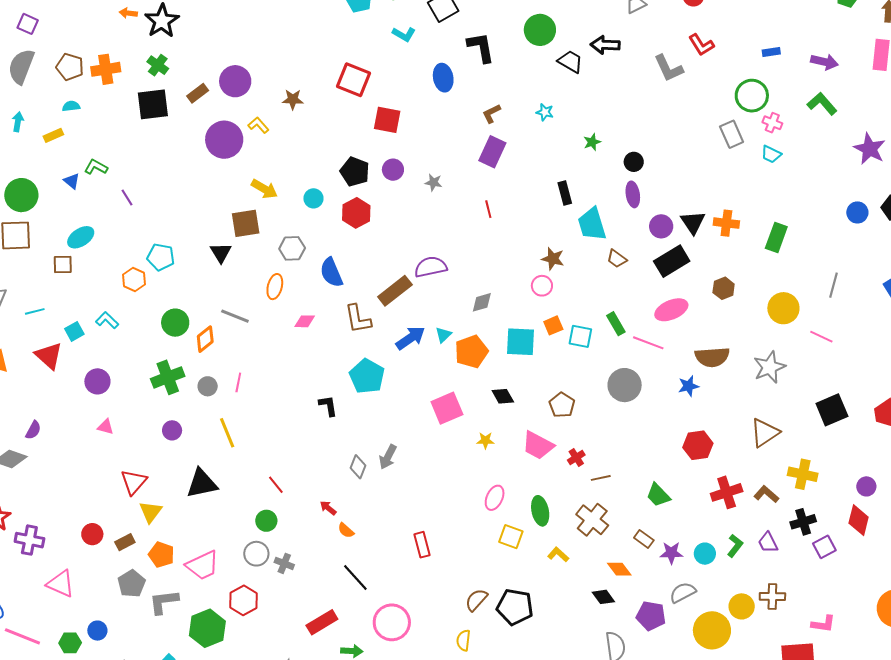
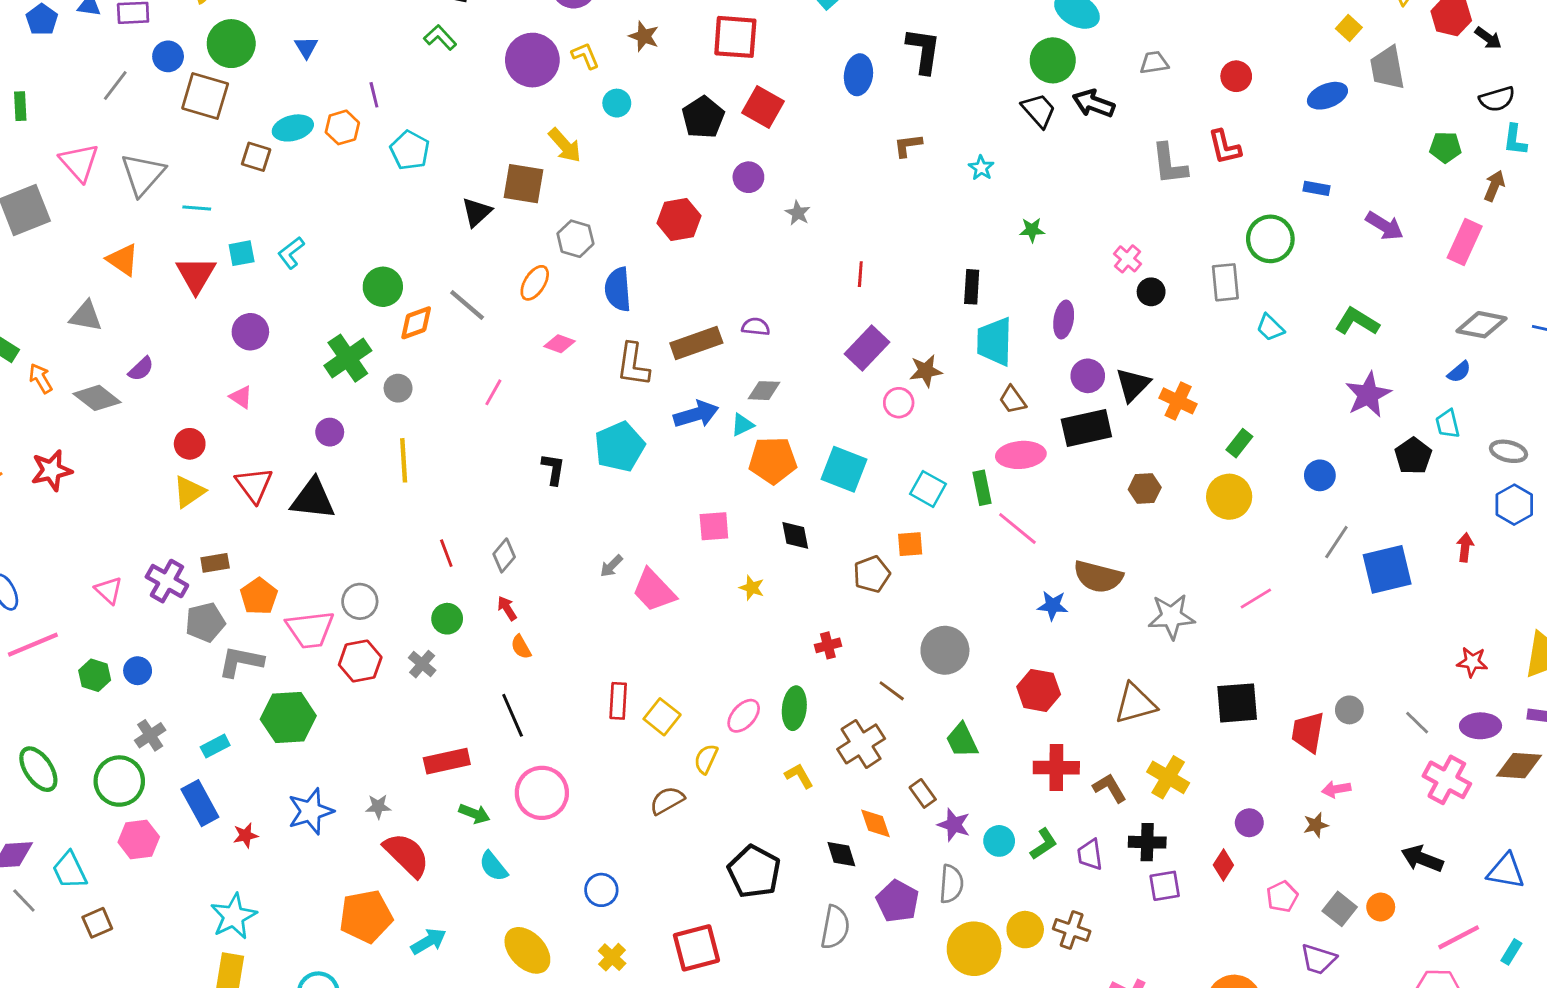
green circle: (540, 30) -> (1053, 60), moved
red square: (353, 80) -> (735, 37), turned -36
green L-shape: (822, 104) -> (1357, 322), moved, turned -36
pink cross: (772, 123) -> (1127, 259), moved
purple star: (870, 149) -> (1368, 395), moved
purple rectangle: (492, 152) -> (867, 348), moved
black circle: (634, 162) -> (1151, 292), moved
green L-shape: (96, 167) -> (440, 37), moved
black pentagon: (355, 172) -> (703, 117), moved
cyan circle: (313, 198) -> (617, 103), moved
blue circle: (857, 212) -> (1320, 475), moved
green rectangle: (776, 237) -> (1239, 443), size x0.7
cyan pentagon: (161, 257) -> (410, 150), moved
brown star: (553, 259) -> (926, 371), turned 30
purple semicircle: (431, 267) -> (756, 327), size x0.6
orange hexagon: (134, 279) -> (342, 127), moved
gray line: (833, 285) -> (1336, 542), moved
gray diamond: (482, 302) -> (764, 391), moved
yellow circle: (783, 308) -> (1229, 497), moved
pink ellipse: (671, 310) -> (1021, 455), moved
cyan L-shape: (107, 320) -> (291, 253), turned -100
orange square: (553, 325) -> (910, 544), moved
pink line: (821, 337) -> (1256, 598), turned -75
green cross: (168, 377) -> (348, 358), turned -32
pink line: (238, 382) -> (493, 392), moved
gray circle: (625, 385) -> (945, 650), moved
pink square: (447, 408) -> (714, 526), size x0.7
pink trapezoid: (538, 445) -> (654, 590), moved
gray arrow: (388, 457) -> (611, 566), size x0.7
red cross: (576, 457) -> (828, 645), moved
gray diamond: (358, 467) -> (504, 555), moved
brown line: (601, 478) -> (892, 691), turned 30
red triangle: (134, 482) -> (254, 485), turned -36
black triangle: (202, 483) -> (313, 499), moved
pink ellipse: (495, 498) -> (744, 716), moved
yellow triangle: (151, 512) -> (189, 492), moved
red diamond: (859, 520) -> (1223, 865), size x0.7
green circle: (266, 521) -> (447, 619), moved
red circle: (92, 534) -> (190, 444), moved
yellow square: (511, 537) -> (662, 717), moved
purple cross: (29, 540) -> (167, 581), moved
gray circle: (256, 554) -> (360, 601), moved
pink triangle: (61, 584) -> (109, 590), size x0.7
gray semicircle: (683, 592) -> (951, 884), turned 104
red hexagon: (244, 600) -> (360, 661), moved
black pentagon: (515, 607) -> (754, 872), moved
pink line: (22, 636) -> (33, 645), turned -63
yellow semicircle: (463, 640) -> (706, 759), moved

